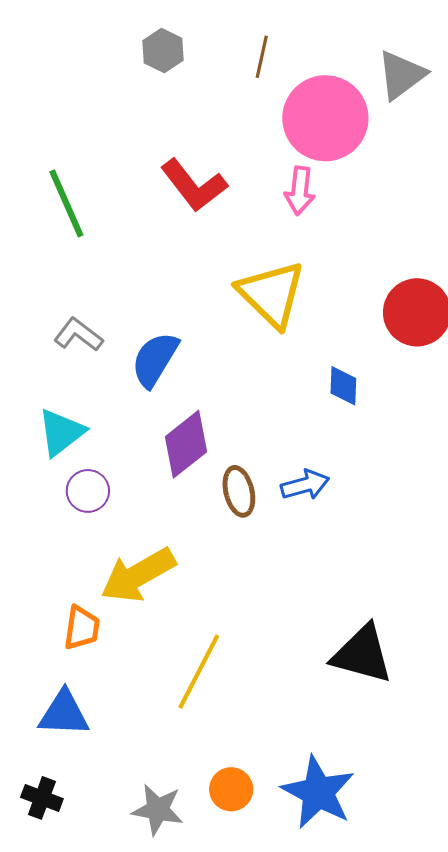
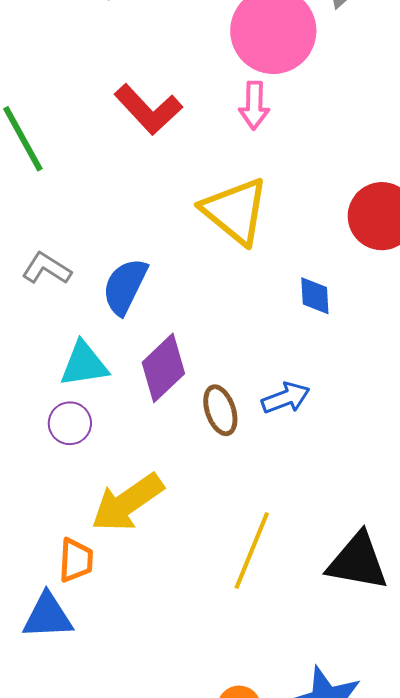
cyan triangle: (61, 432) -> (84, 364), moved, turned 34
yellow line: (199, 672) -> (252, 550), moved
blue triangle: (64, 713) -> (48, 616), moved

